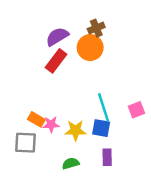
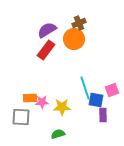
orange rectangle: (36, 119) -> (30, 98), turned -32
blue square: (101, 128) -> (96, 100), moved
purple rectangle: (107, 157) -> (103, 115), moved

